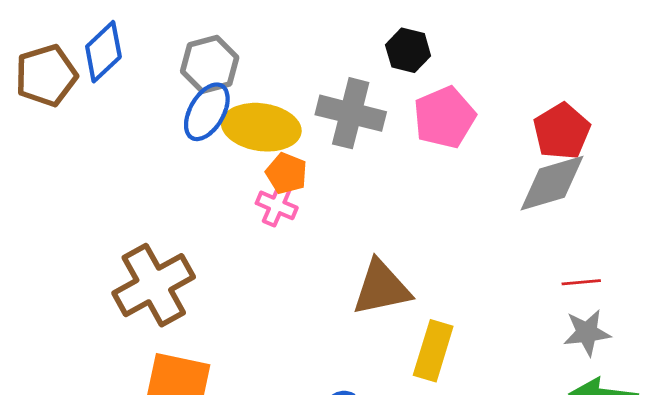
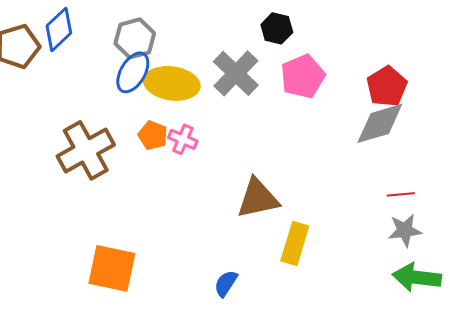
gray cross: (351, 113) -> (236, 73), turned 30
orange pentagon: (286, 173) -> (153, 135), moved
brown cross: (154, 285) -> (86, 150), moved

